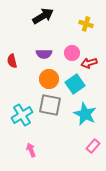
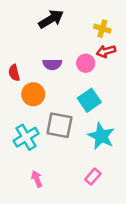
red arrow: (89, 63) -> (106, 51), moved
orange circle: (49, 79) -> (33, 94), moved
pink rectangle: (93, 146) -> (93, 177), moved

